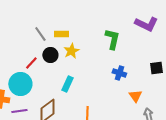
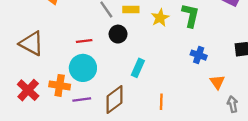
yellow star: (71, 51) -> (160, 18), moved
red line: (31, 63) -> (84, 41), moved, turned 40

